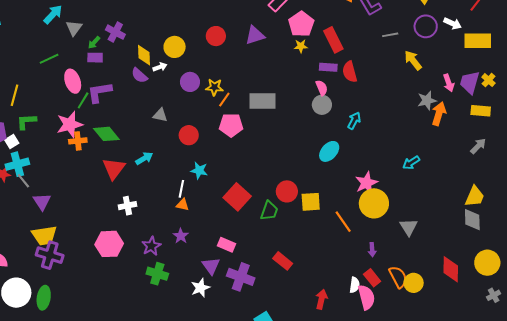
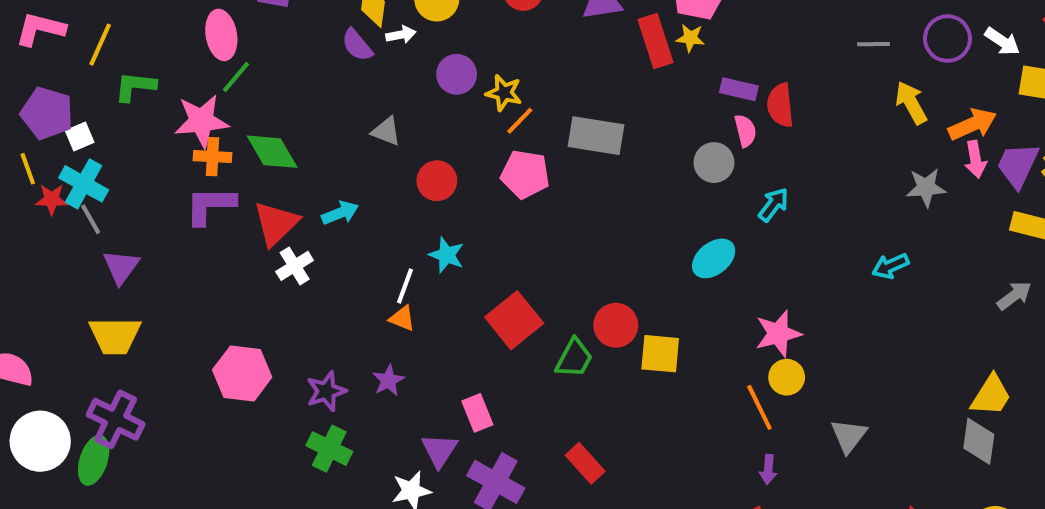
red rectangle: (333, 40) -> (655, 41), moved
pink semicircle: (322, 88) -> (745, 131), moved
purple L-shape: (99, 92) -> (210, 205), moved
orange arrow: (439, 114) -> (972, 124), moved, turned 40
green L-shape: (26, 121) -> (135, 86), moved
cyan arrow: (411, 163) -> (890, 266), moved
cyan cross: (17, 164) -> (84, 184), turned 35
yellow circle: (374, 203) -> (787, 377), size x0.6
white cross: (127, 206) -> (295, 266), moved, turned -30
orange line: (343, 222) -> (759, 407), moved
pink rectangle: (226, 245) -> (477, 413), turned 36
purple cross: (50, 255) -> (116, 419), moved

